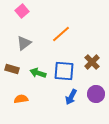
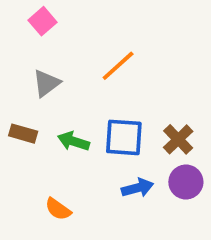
brown cross: (92, 62) -> (178, 139), moved
blue arrow: (71, 97) -> (137, 188), turned -133
orange semicircle: (21, 99) -> (58, 209), moved, turned -136

